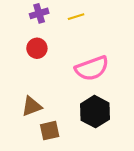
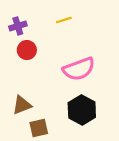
purple cross: (39, 13) -> (18, 26), moved

